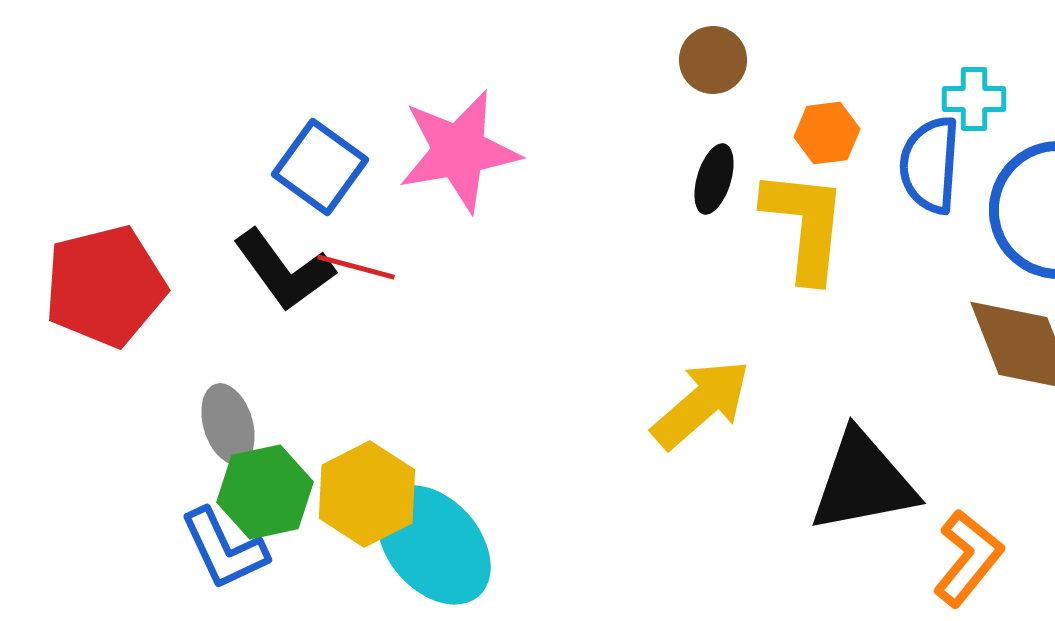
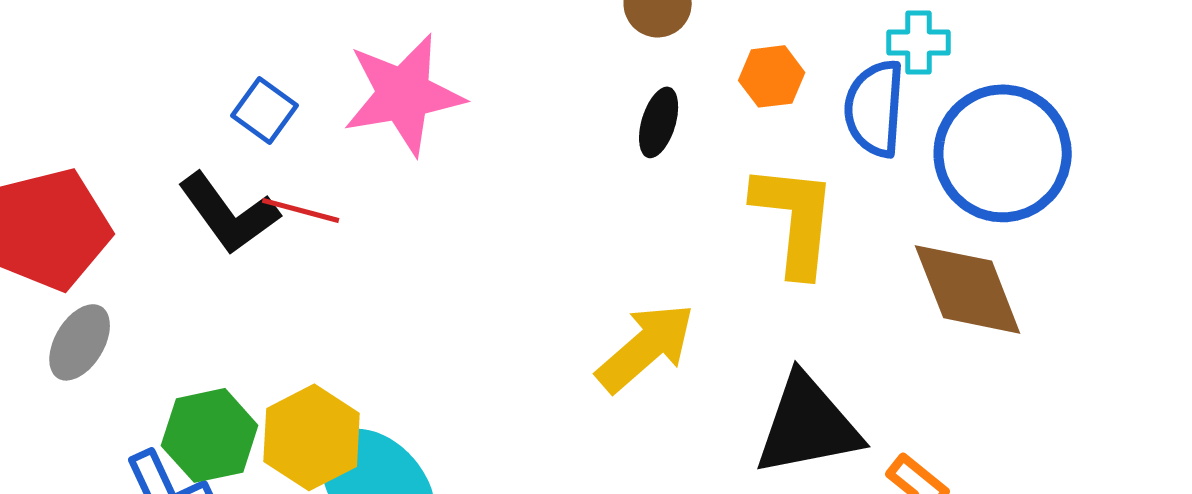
blue square: (320, 167) -> (265, 110), size x0.7
yellow L-shape: (805, 225) -> (795, 219), moved
gray ellipse: (228, 424) -> (80, 342), moved, turned 48

